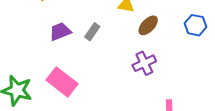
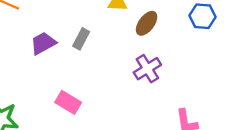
pink rectangle: (62, 82) -> (68, 102), moved, size x0.7

